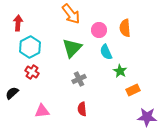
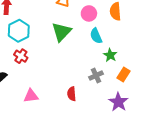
gray cross: (79, 79) -> (96, 76), moved
orange rectangle: (133, 90) -> (124, 74), turned -32
purple star: (147, 117) -> (118, 102), moved, turned 30

